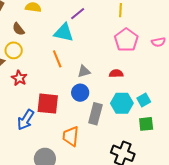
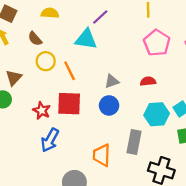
yellow circle: (14, 50) -> (46, 61), moved
orange line: (57, 59) -> (70, 71), moved
red star: (19, 78) -> (42, 110), moved
red square: (48, 104) -> (69, 104), moved
gray rectangle: (95, 114) -> (134, 142), moved

